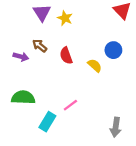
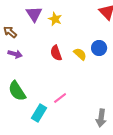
brown arrow: (40, 46) -> (10, 32), moved
yellow semicircle: (95, 65) -> (80, 54), moved
green semicircle: (23, 97) -> (17, 91), turned -125

